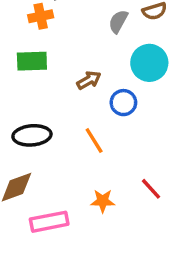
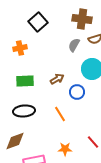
orange cross: (41, 16) -> (20, 48), moved
green rectangle: (32, 61) -> (25, 81), moved

